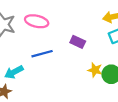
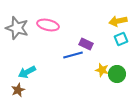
blue line: (42, 54) -> (73, 55), moved

